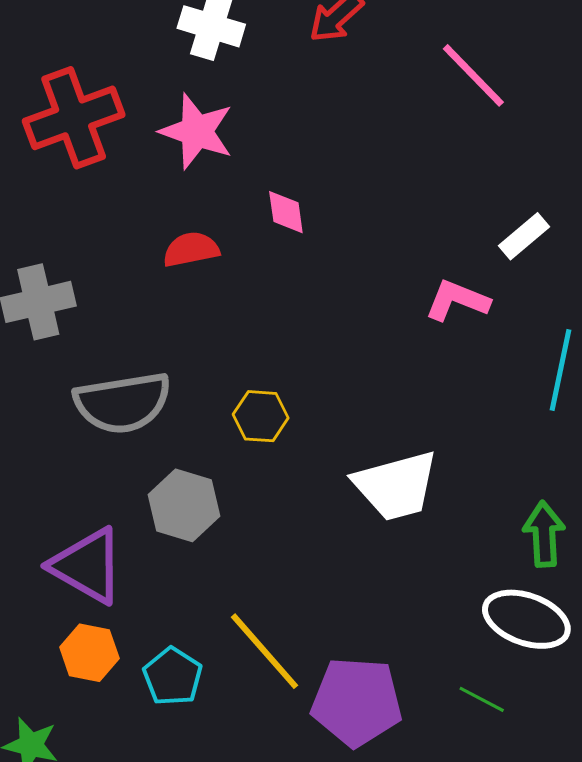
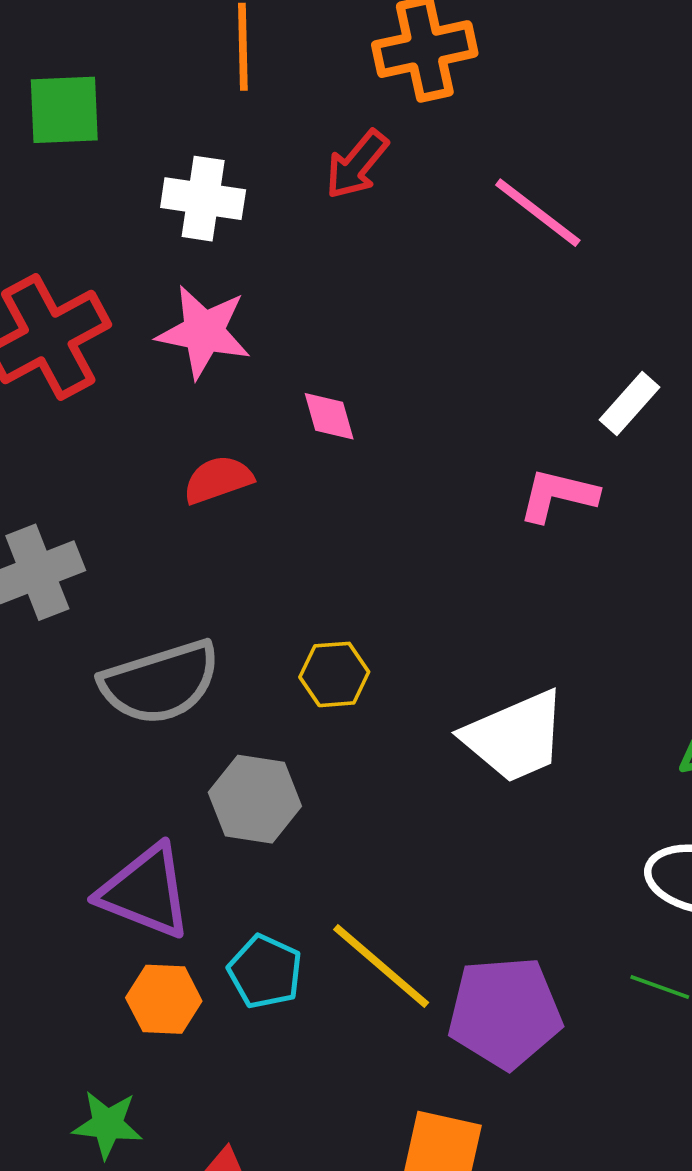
cyan pentagon: (173, 676) -> (265, 972), moved

